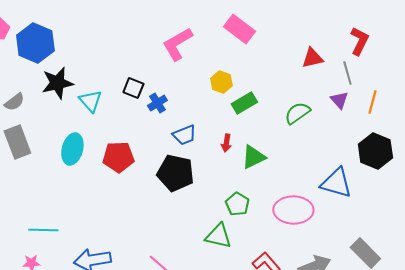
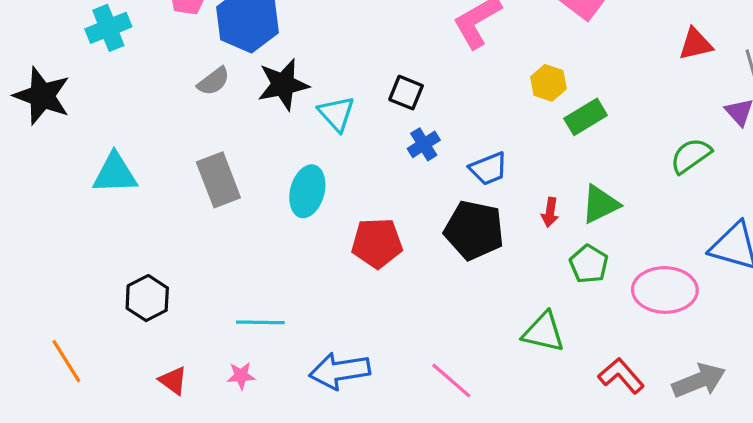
gray semicircle: (14, 102) -> (214, 81), moved
blue cross: (157, 103) -> (424, 144), moved
green semicircle: (297, 113) -> (691, 156), moved
red arrow: (226, 143) -> (550, 212), moved
red pentagon: (118, 157) -> (377, 243), moved
green pentagon: (237, 204) -> (589, 264), moved

